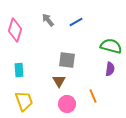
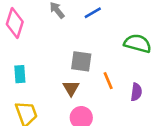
purple semicircle: (110, 69) -> (136, 92), moved
orange line: (93, 96) -> (108, 81), moved

